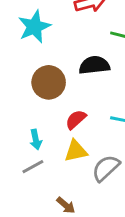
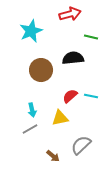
red semicircle: (76, 120) -> (70, 96), moved
gray semicircle: (106, 168) -> (81, 145), moved

